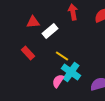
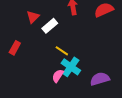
red triangle: (33, 22) -> (33, 17), turned -40
red rectangle: (28, 53) -> (15, 48), moved, turned 72

